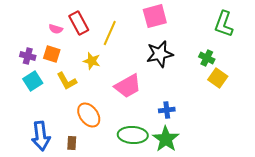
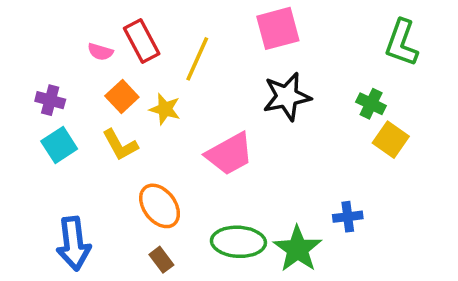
orange square: (52, 54) -> (122, 97), moved, turned 30
blue cross: (167, 110) -> (348, 217), moved
brown rectangle: (72, 143) -> (161, 260), moved, turned -40

